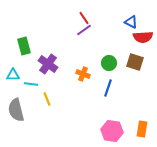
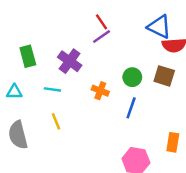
blue triangle: (131, 22) -> (159, 27), size x1.5
purple cross: (48, 64) -> (70, 61), moved
cyan line: (31, 84) -> (52, 89), moved
orange rectangle: (142, 129) -> (173, 142), moved

